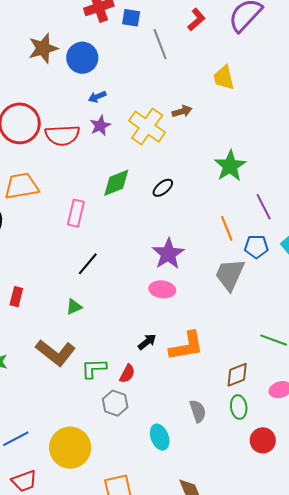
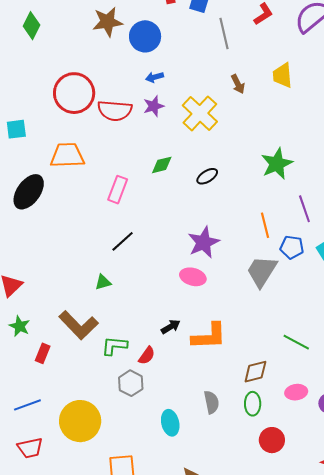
brown arrow: (182, 111) -> (238, 84), moved, turned 72
green diamond: (116, 183) -> (162, 165), size x0.7
red rectangle: (16, 297) -> (43, 353), moved

